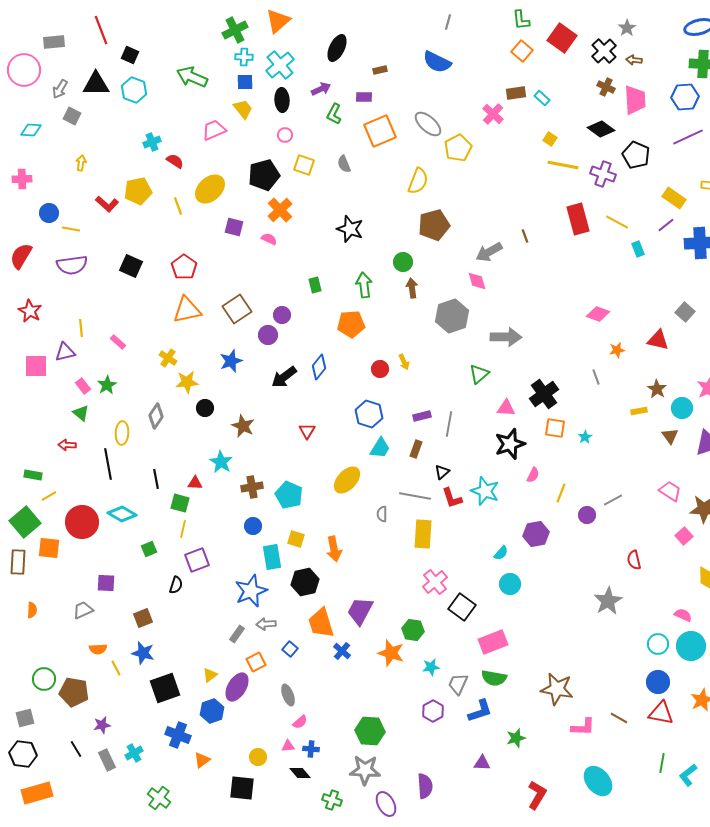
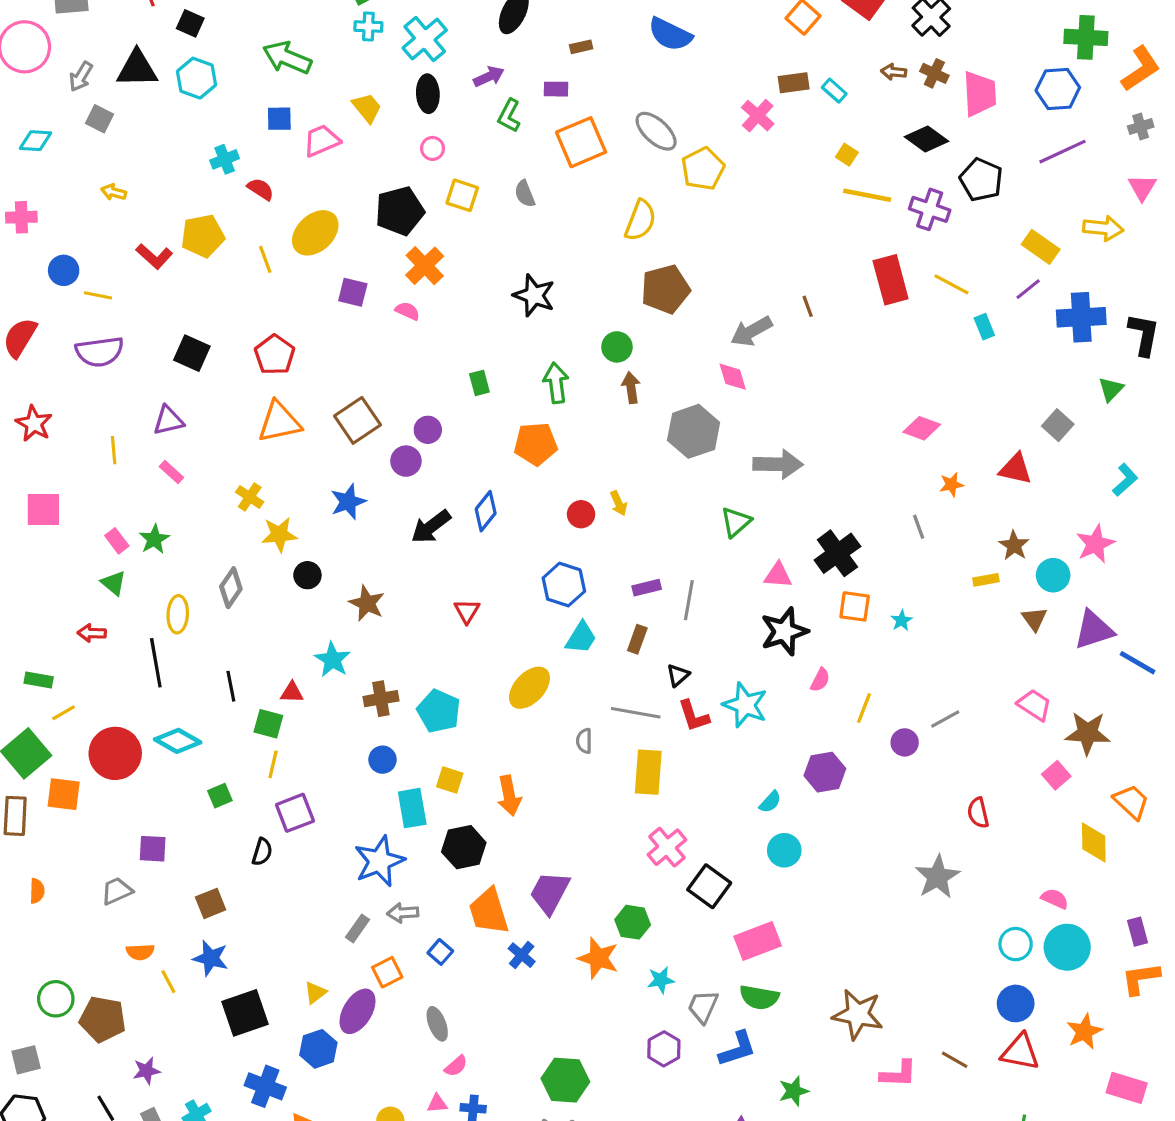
brown arrow: (634, 60) -> (894, 72), moved
blue square: (245, 82) -> (279, 119), moved
yellow arrow: (81, 163) -> (114, 192), turned -84
purple triangle: (65, 352) -> (168, 420), moved

